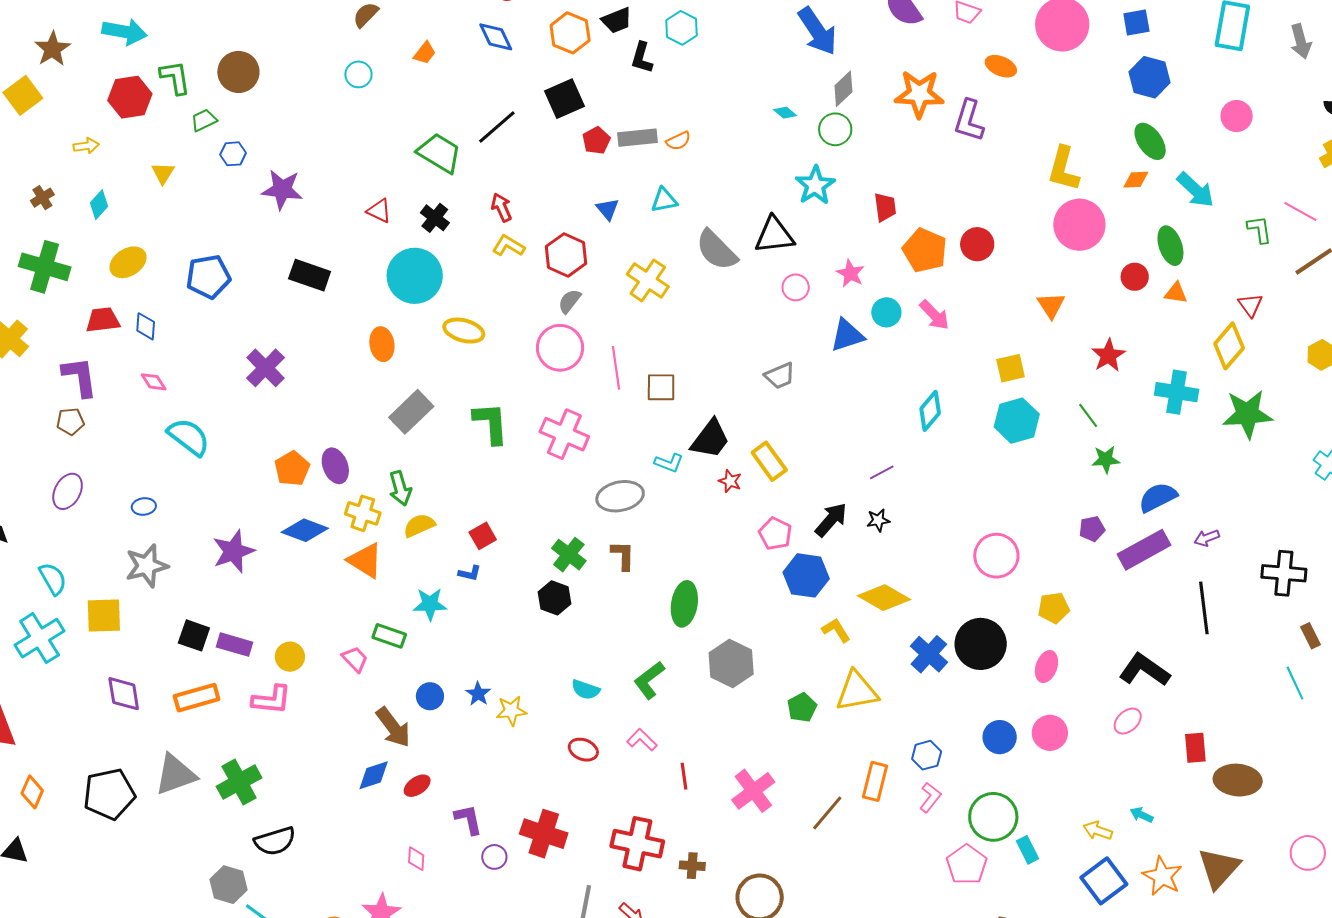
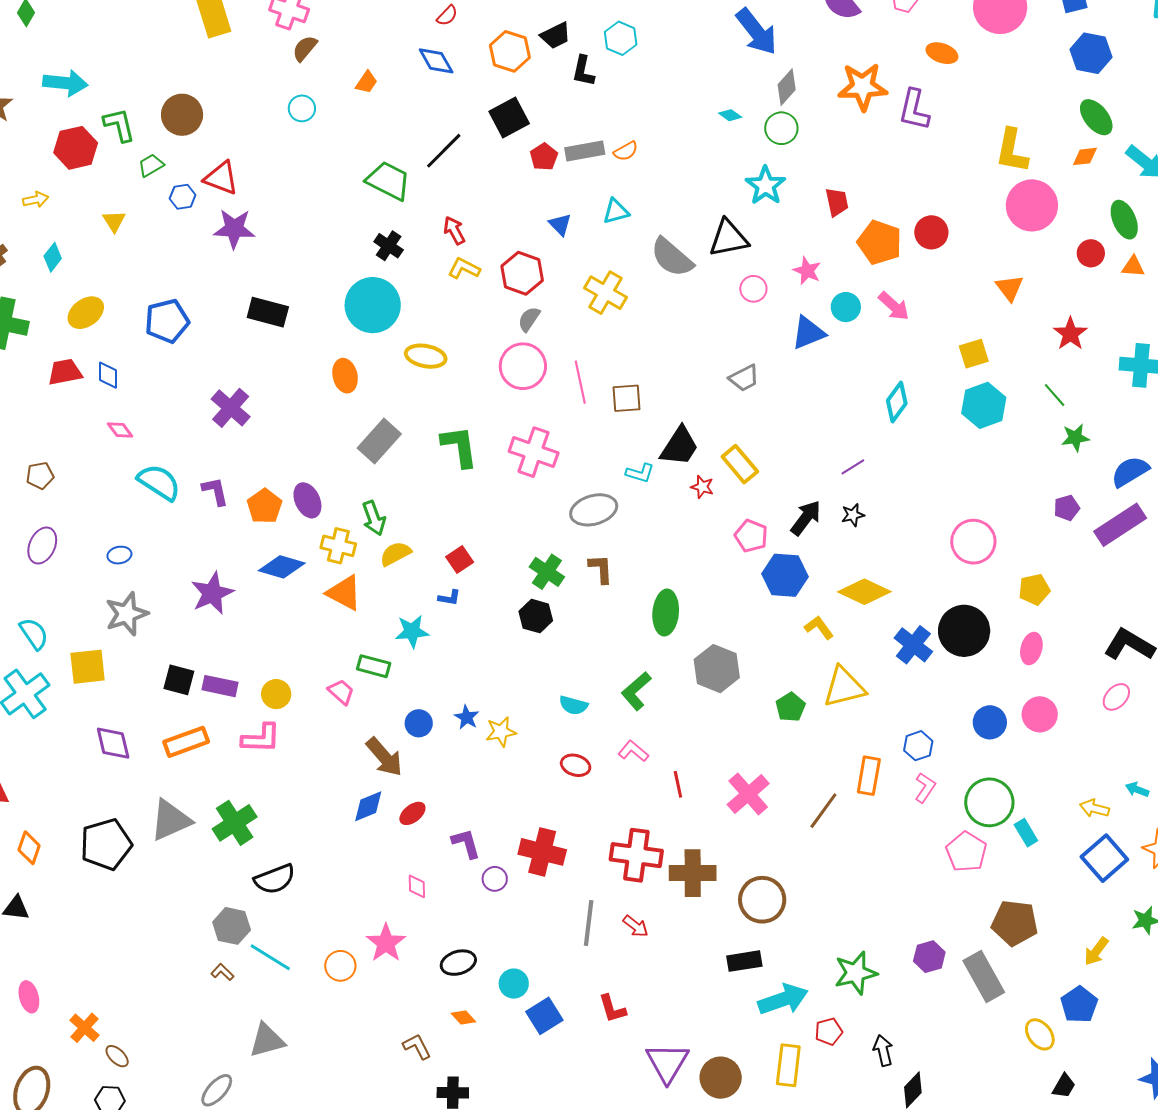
red triangle: (379, 211) -> (221, 178), moved, size x1.4
purple L-shape: (80, 377) -> (215, 491), moved, size x0.7
brown cross: (692, 866) -> (693, 873), size x1.8

